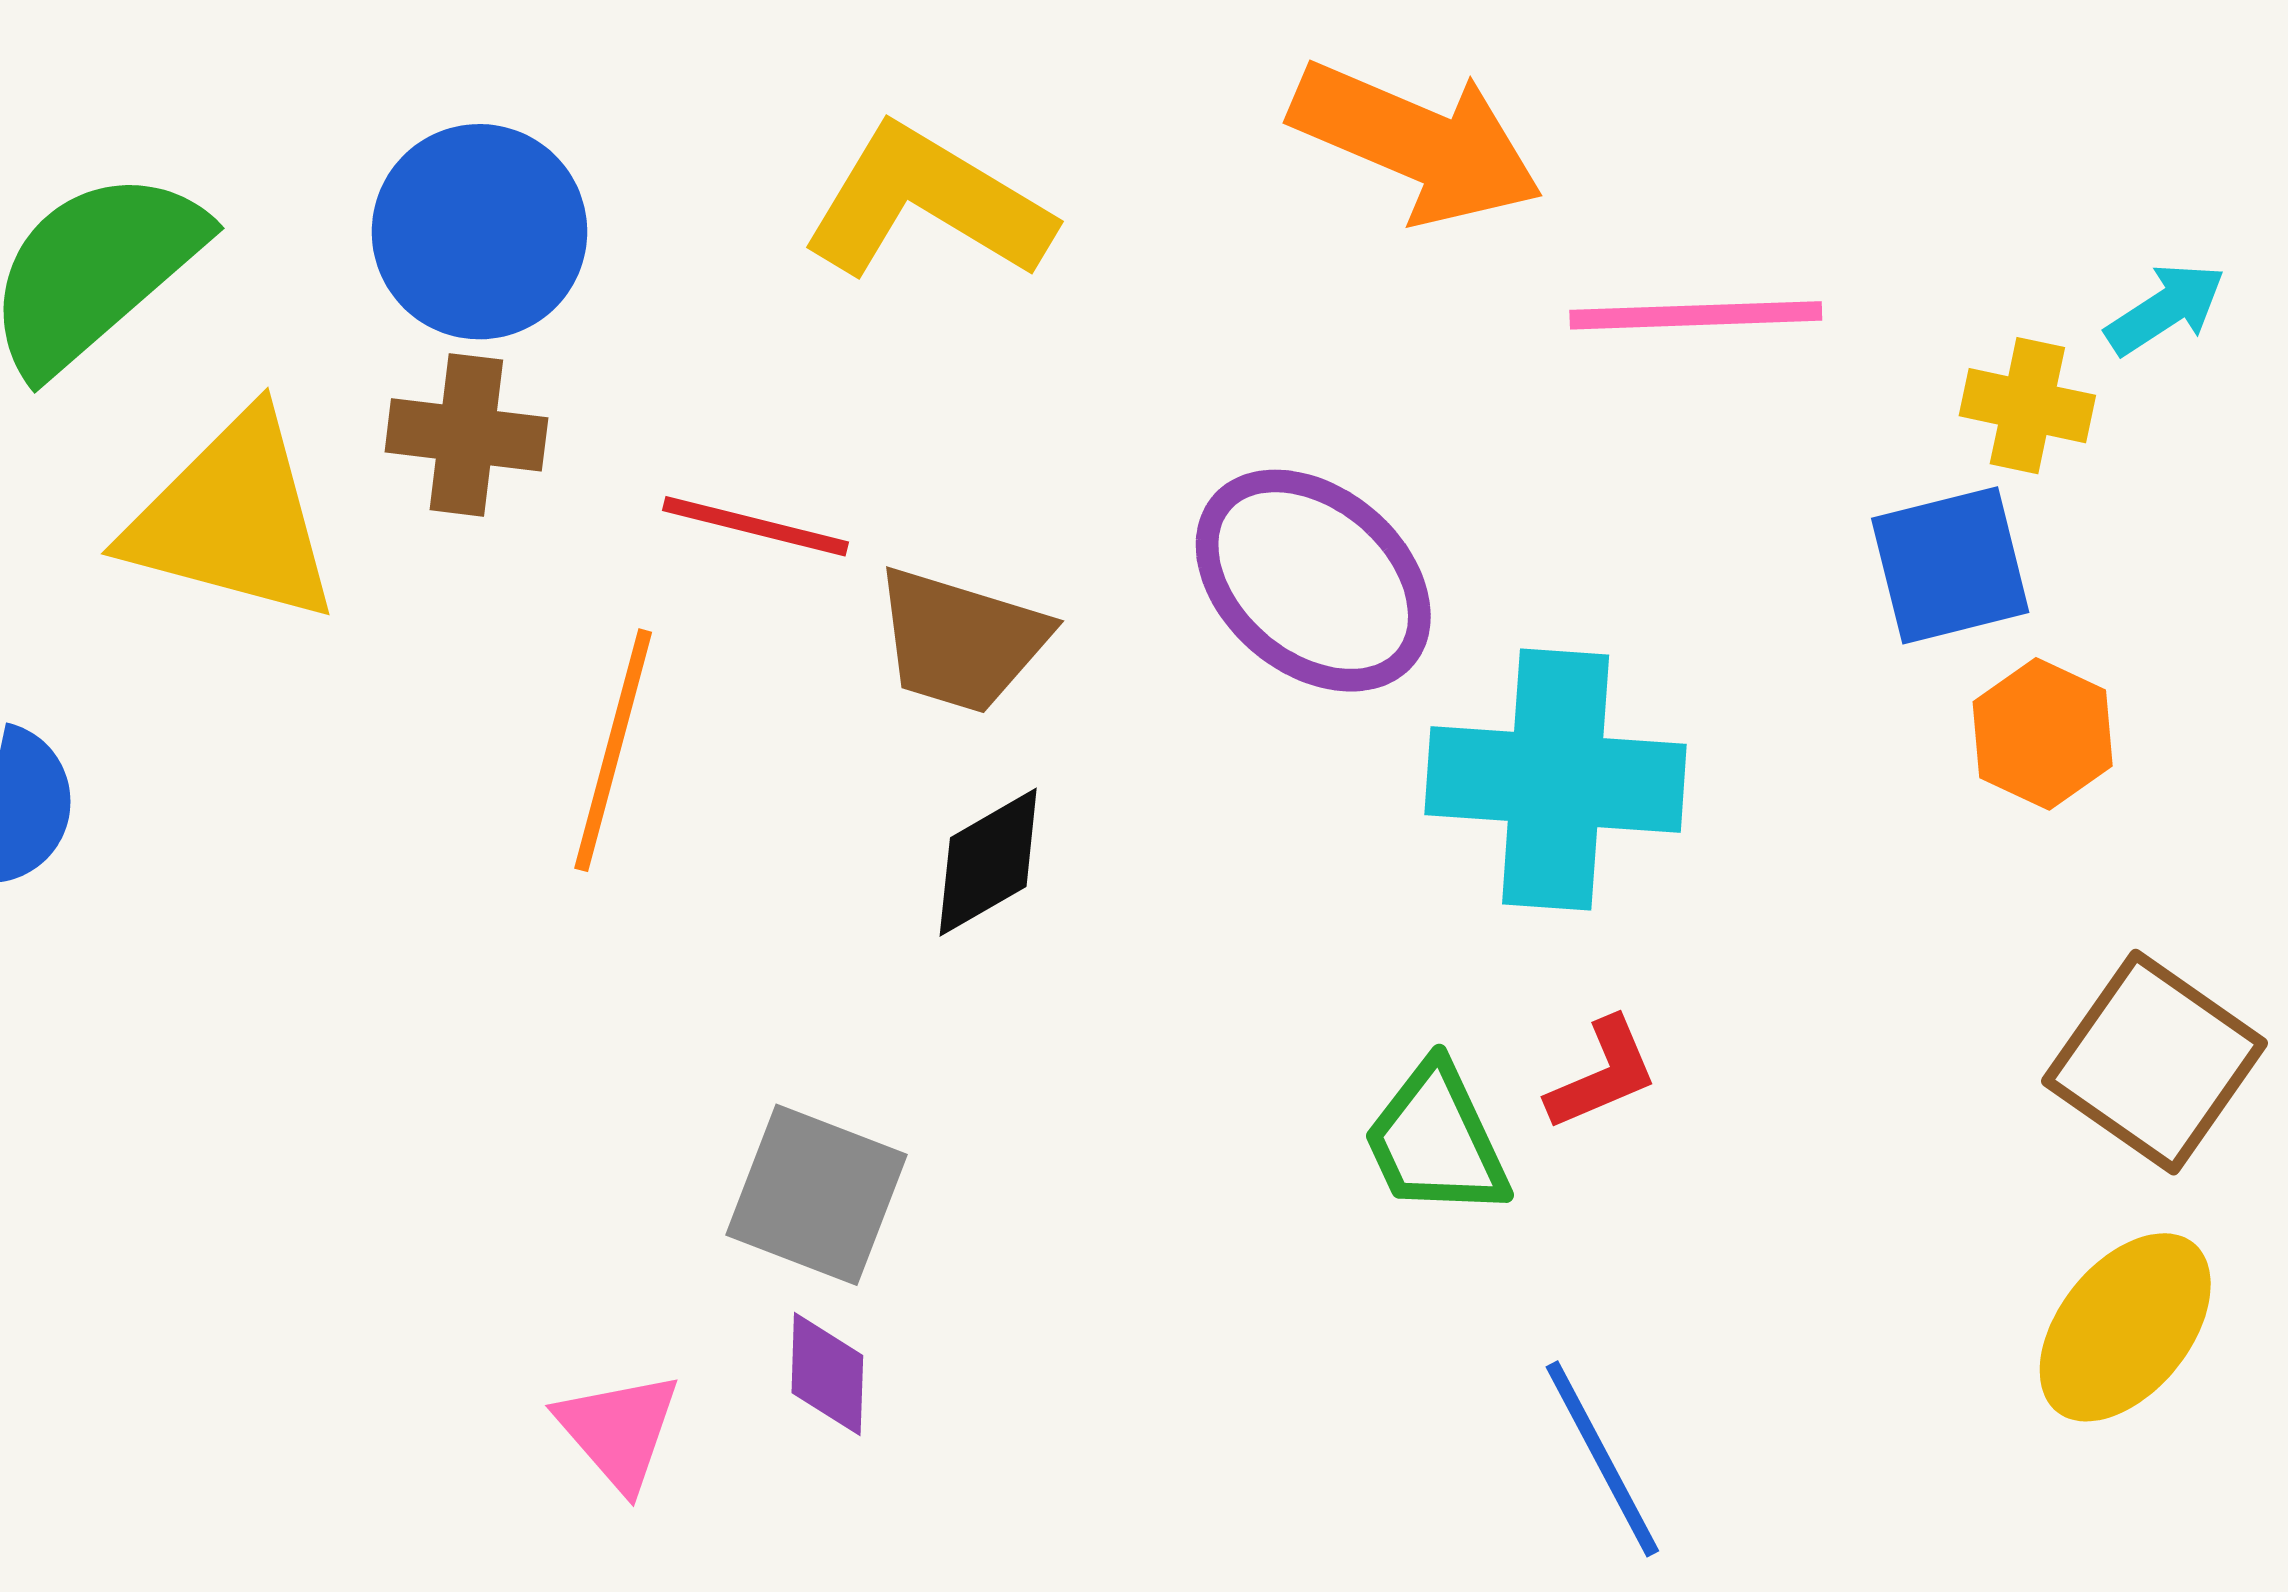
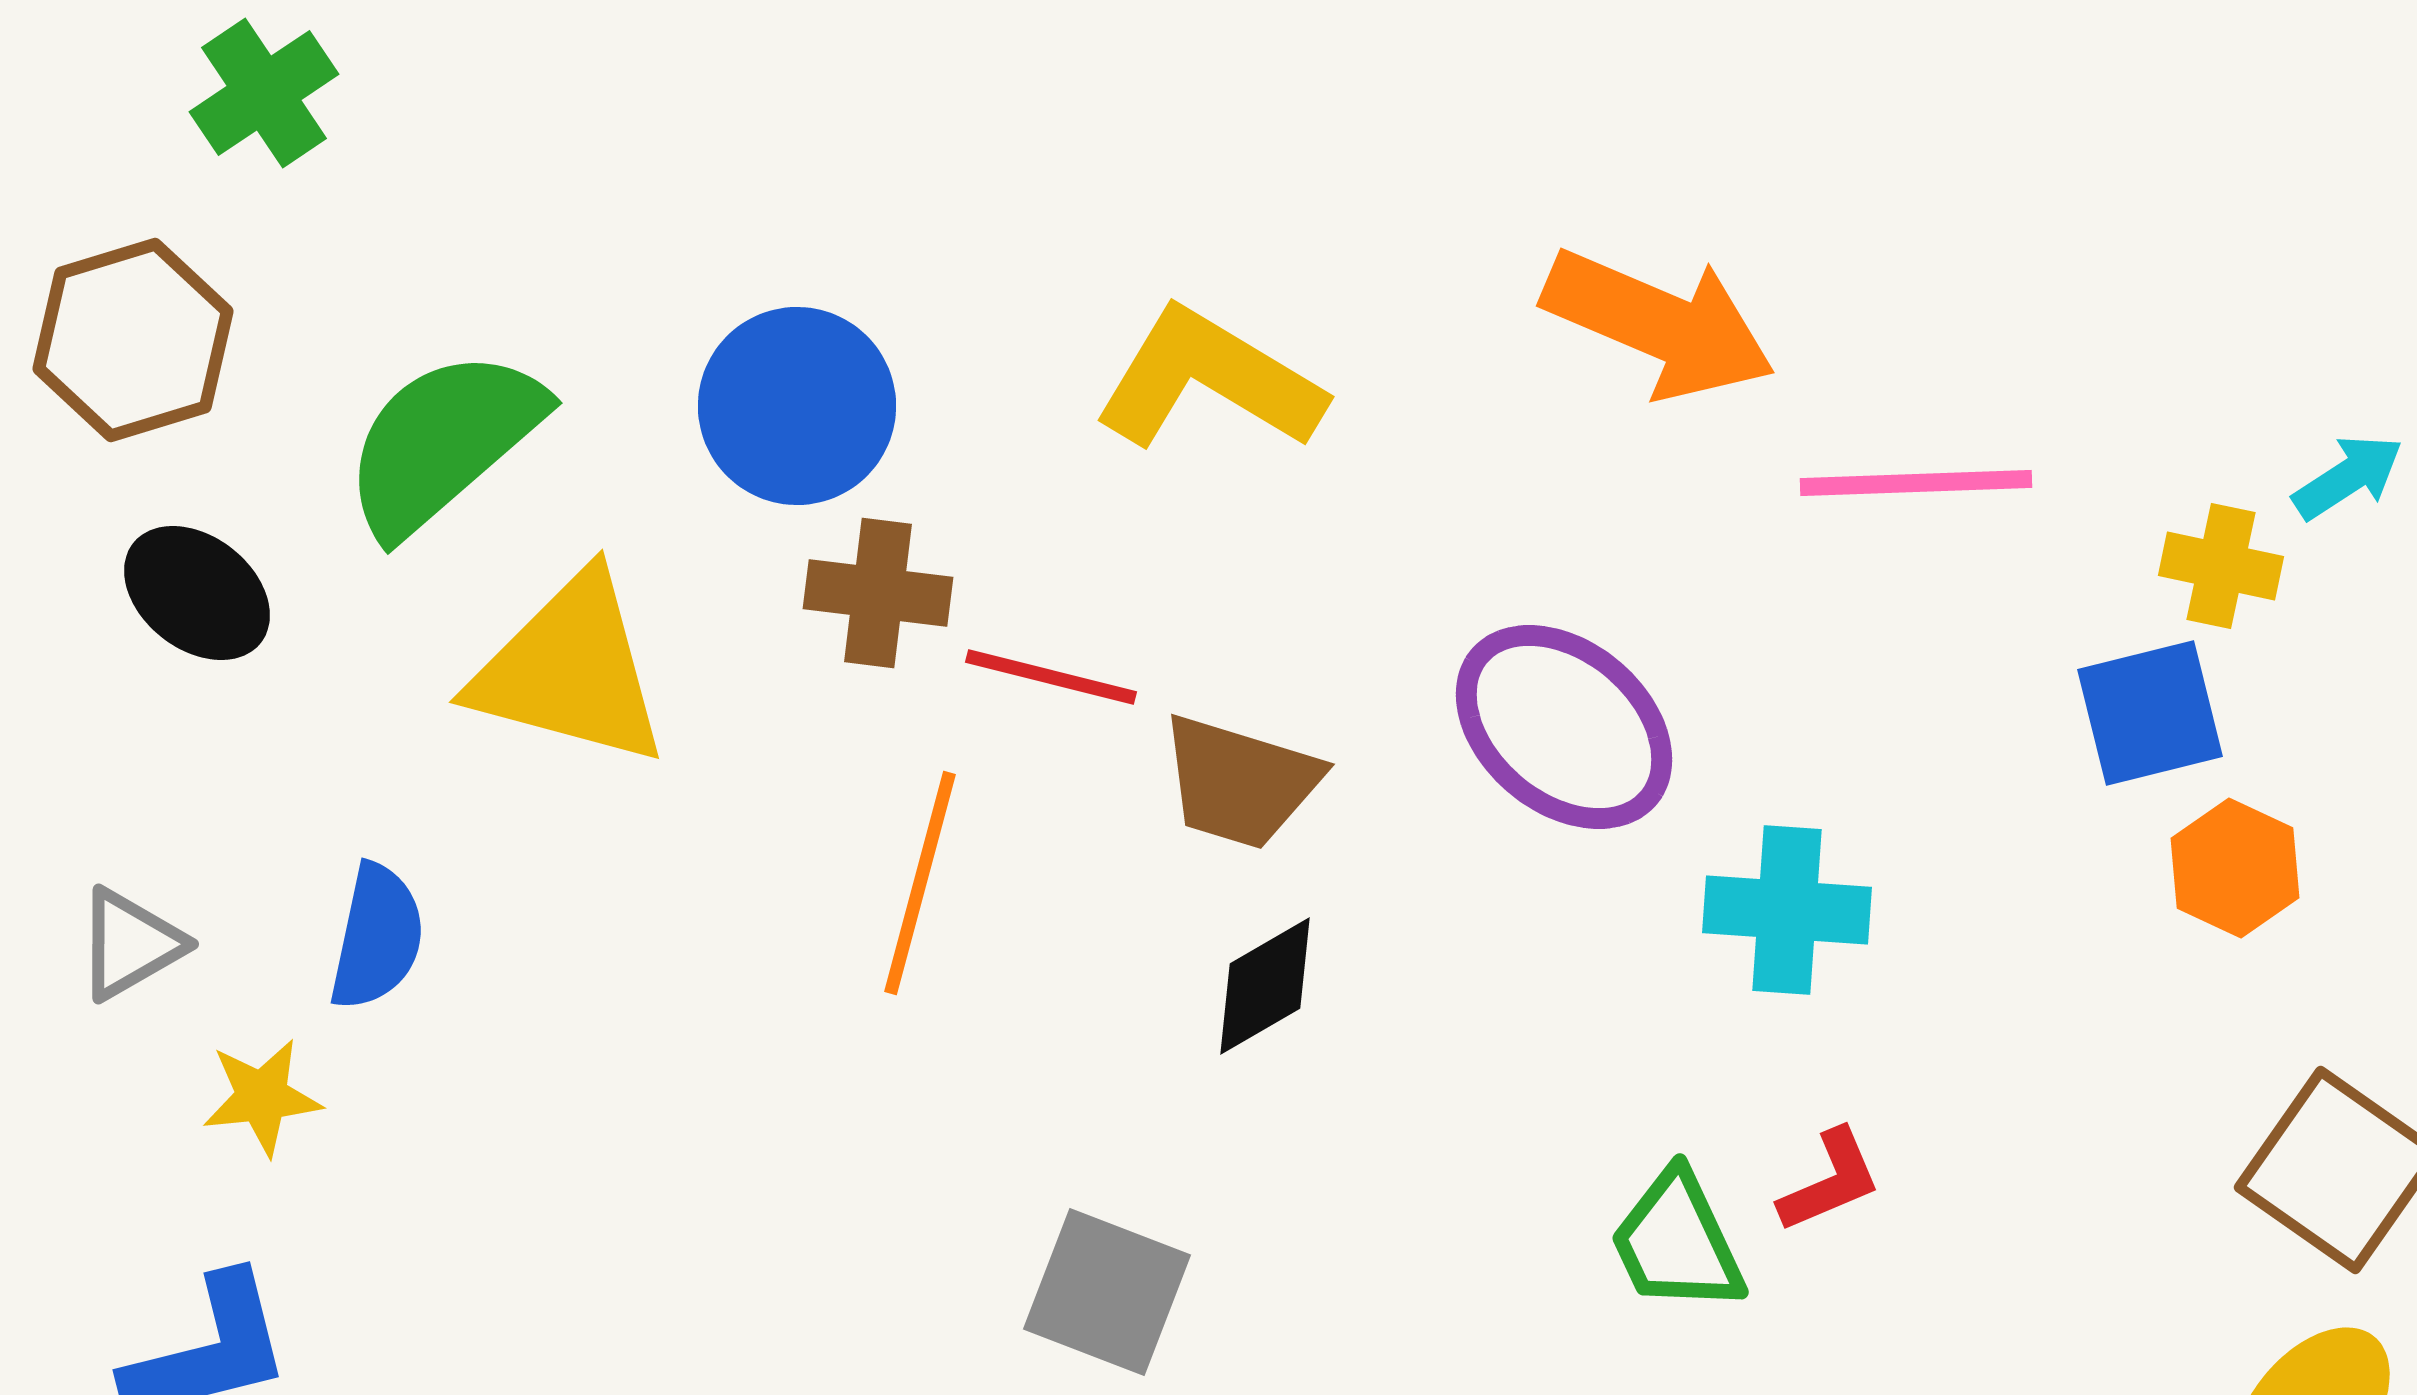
brown cross: (466, 435) -> (878, 593), moved
cyan cross: (1556, 780) -> (1787, 910), size x0.7

